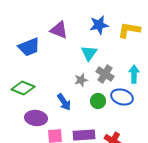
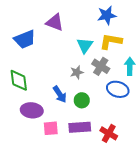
blue star: (99, 25) -> (107, 15), moved
yellow L-shape: (129, 30) -> (111, 41), moved
green diamond: (23, 88) -> (19, 80), turned 60
green circle: (98, 101) -> (82, 100), moved

